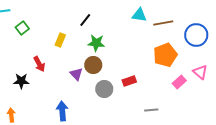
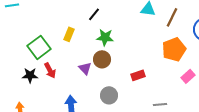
brown line: (163, 23) -> (172, 17), turned -54
green square: (22, 28) -> (39, 47), moved, size x1.6
red arrow: (39, 64) -> (50, 70), moved
gray circle: (104, 89) -> (109, 95), moved

